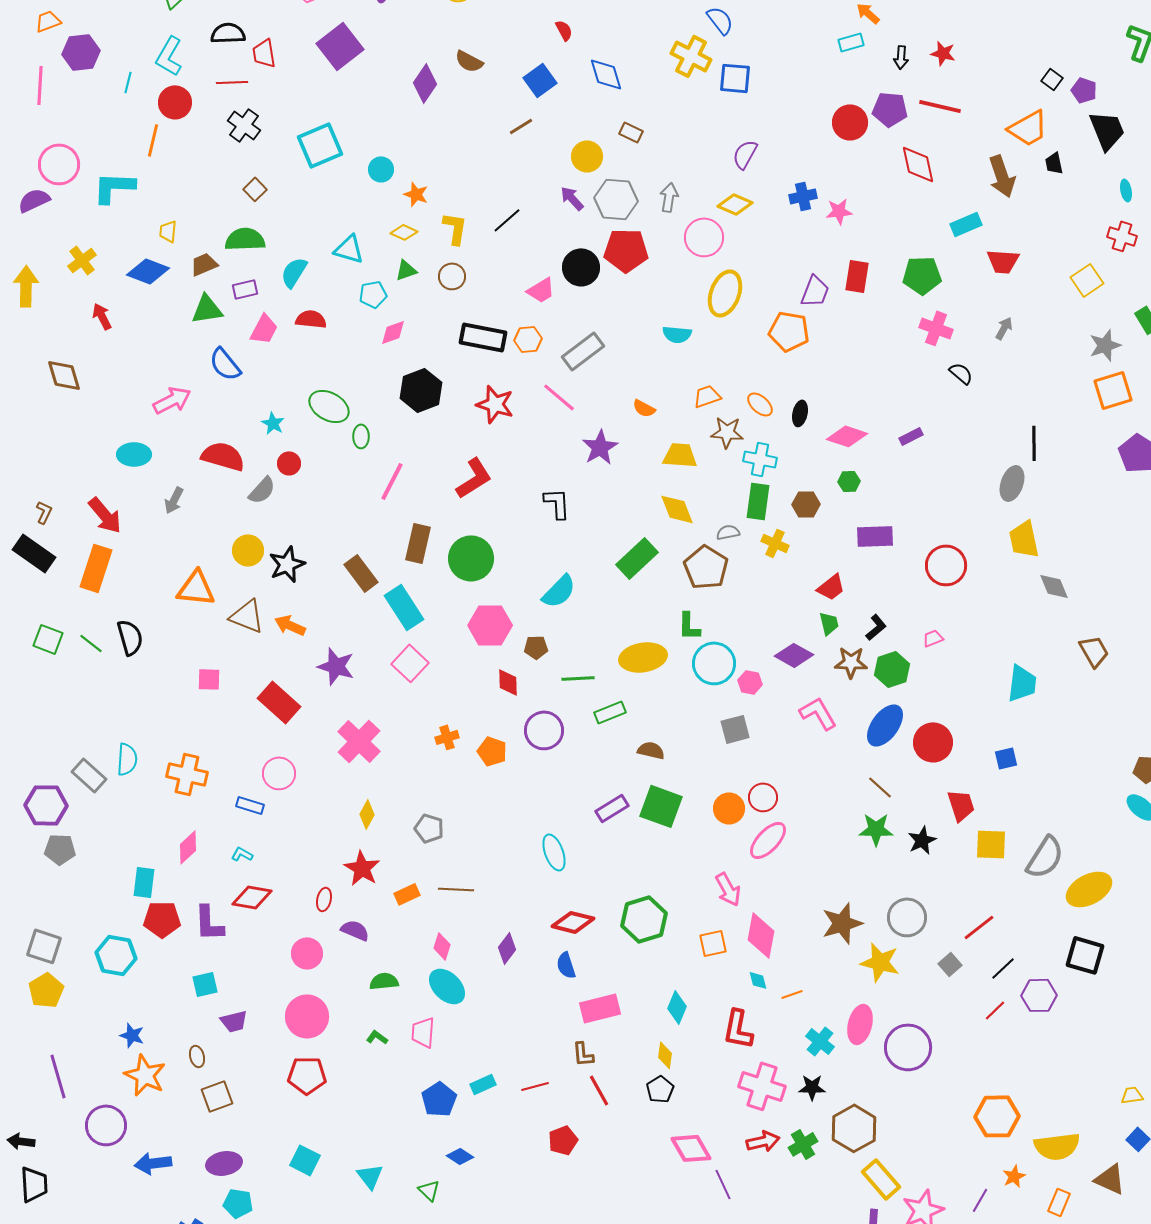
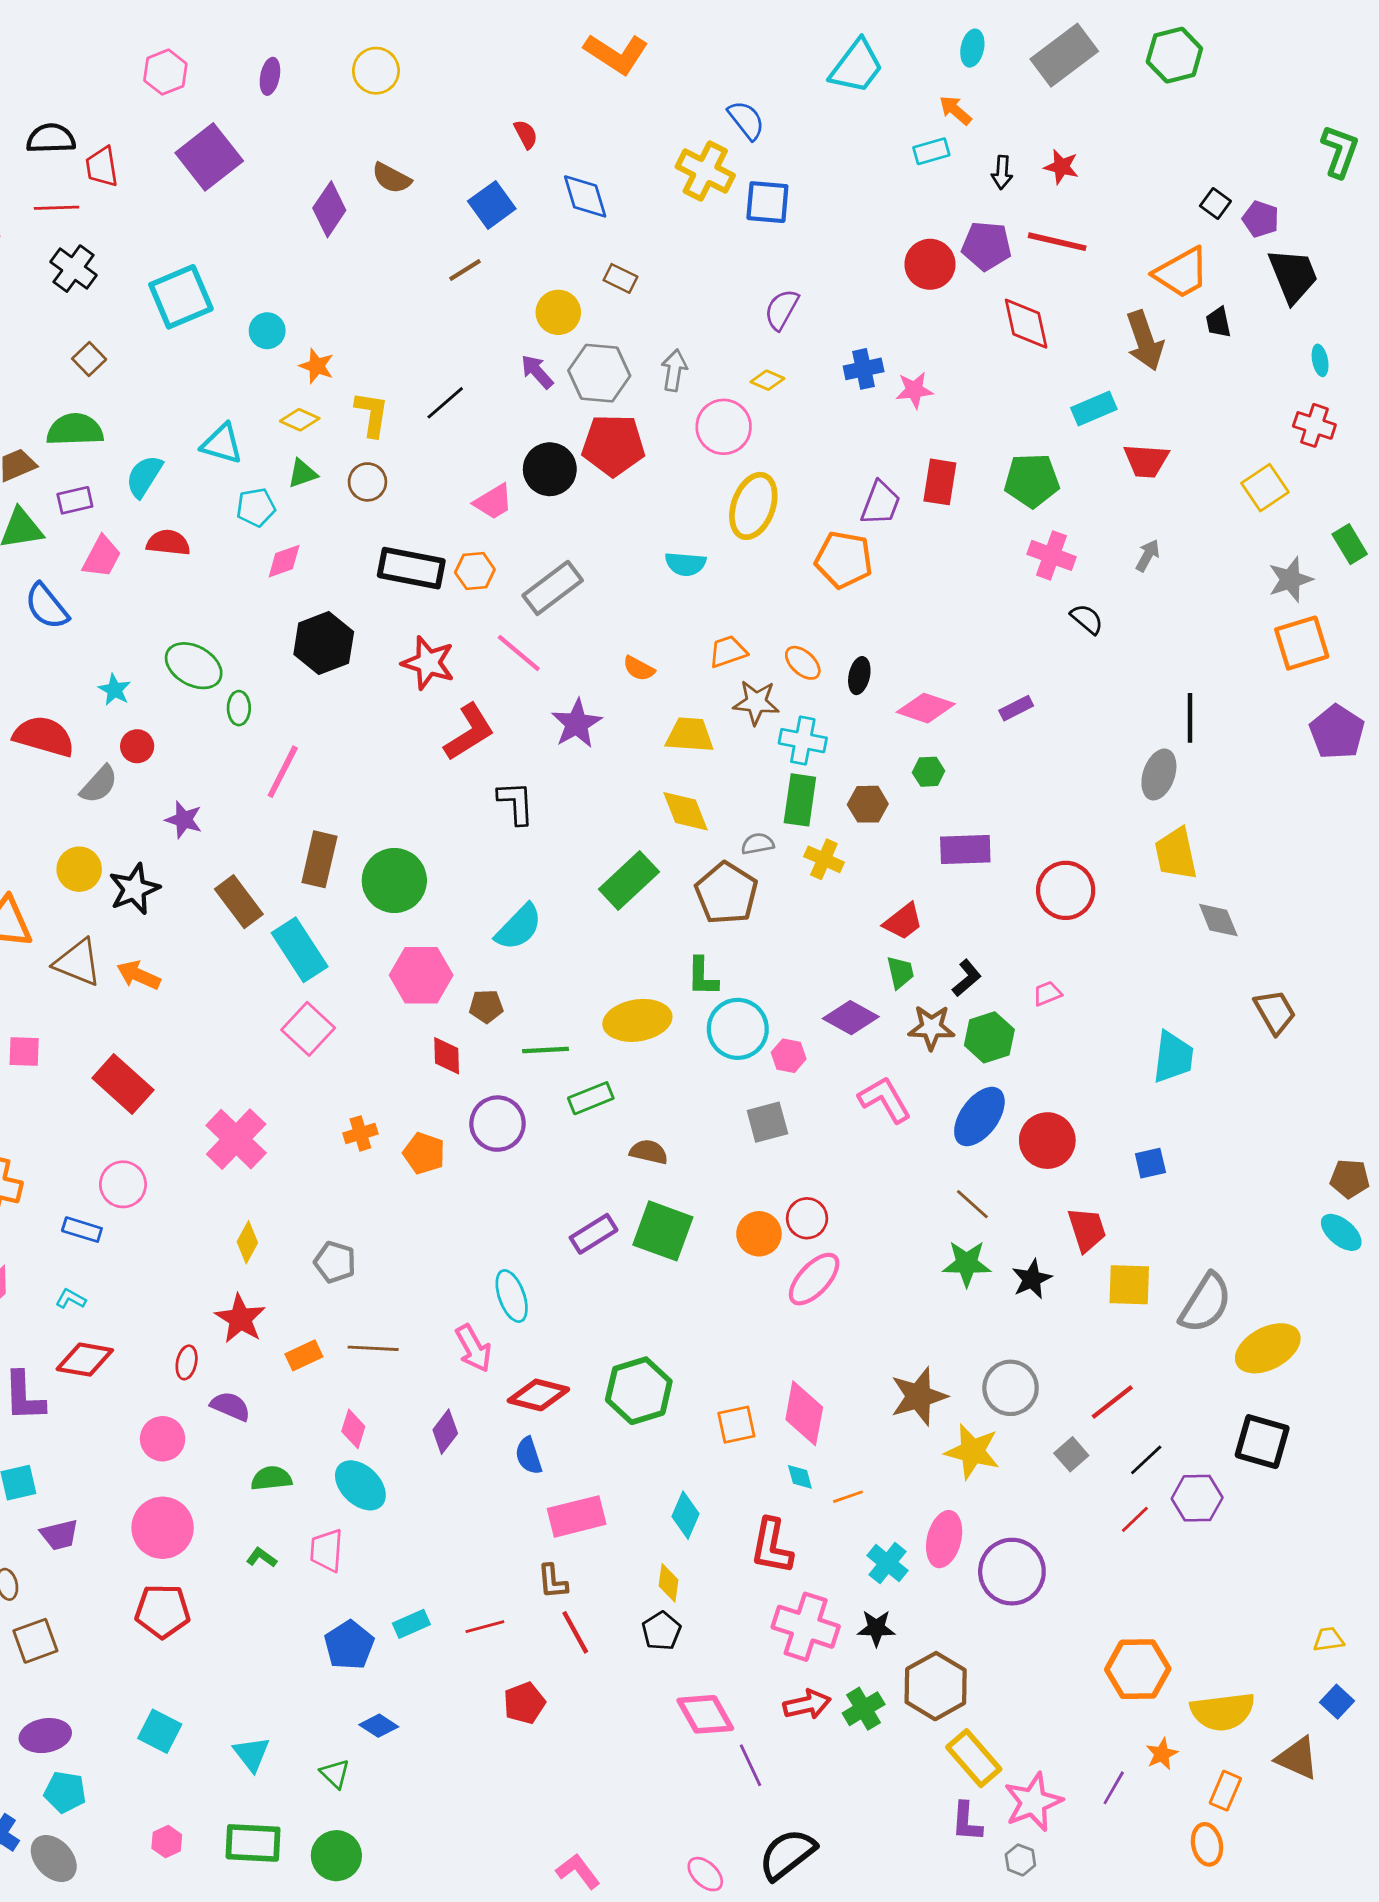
yellow diamond: (735, 204) -> (767, 380), size x0.7
red L-shape: (474, 478) -> (469, 732), moved
purple star: (336, 666) -> (184, 820), moved, size x0.7
pink arrow: (728, 889) -> (473, 1348), moved

